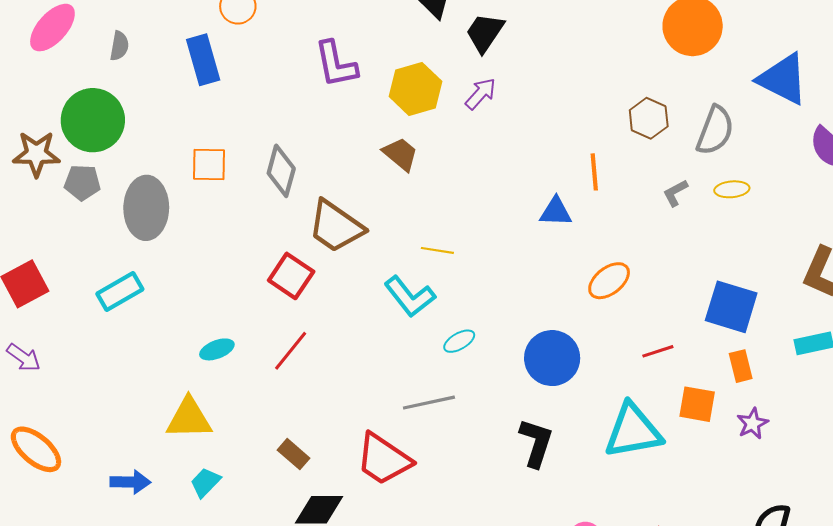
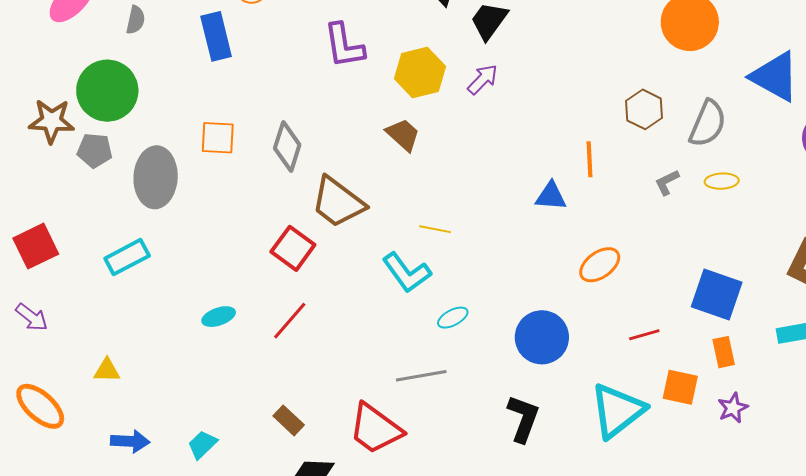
yellow triangle: (189, 418) -> (107, 370), moved, size x0.6
cyan triangle: (633, 431) -> (617, 411), turned -30

